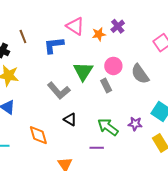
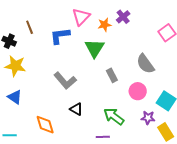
pink triangle: (75, 26) -> (81, 17), turned 42
pink circle: (113, 66) -> (138, 91), moved
green triangle: (83, 71) -> (95, 48), moved
purple star: (135, 124) -> (148, 118), moved

